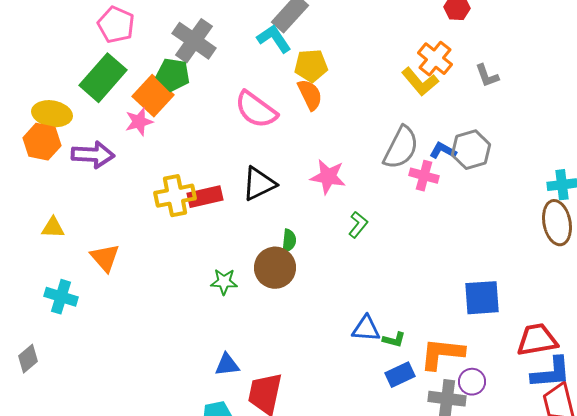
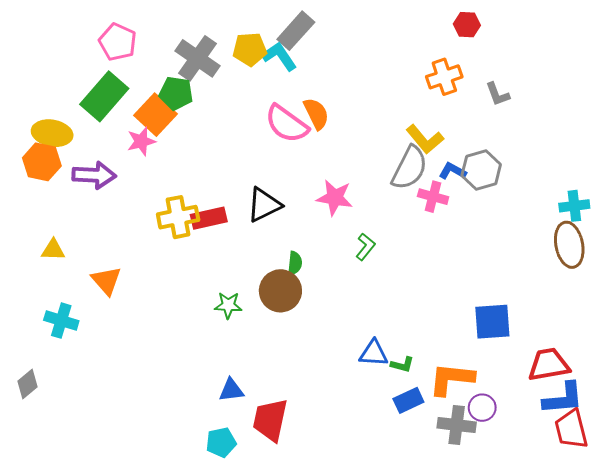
orange cross: (435, 59) -> (444, 77), turned 32
yellow pentagon: (311, 66) -> (250, 49), moved
yellow L-shape: (420, 82) -> (425, 139), moved
pink semicircle: (256, 110) -> (287, 124), moved

